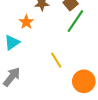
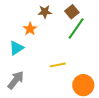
yellow line: (56, 60) -> (58, 65), turned -70

